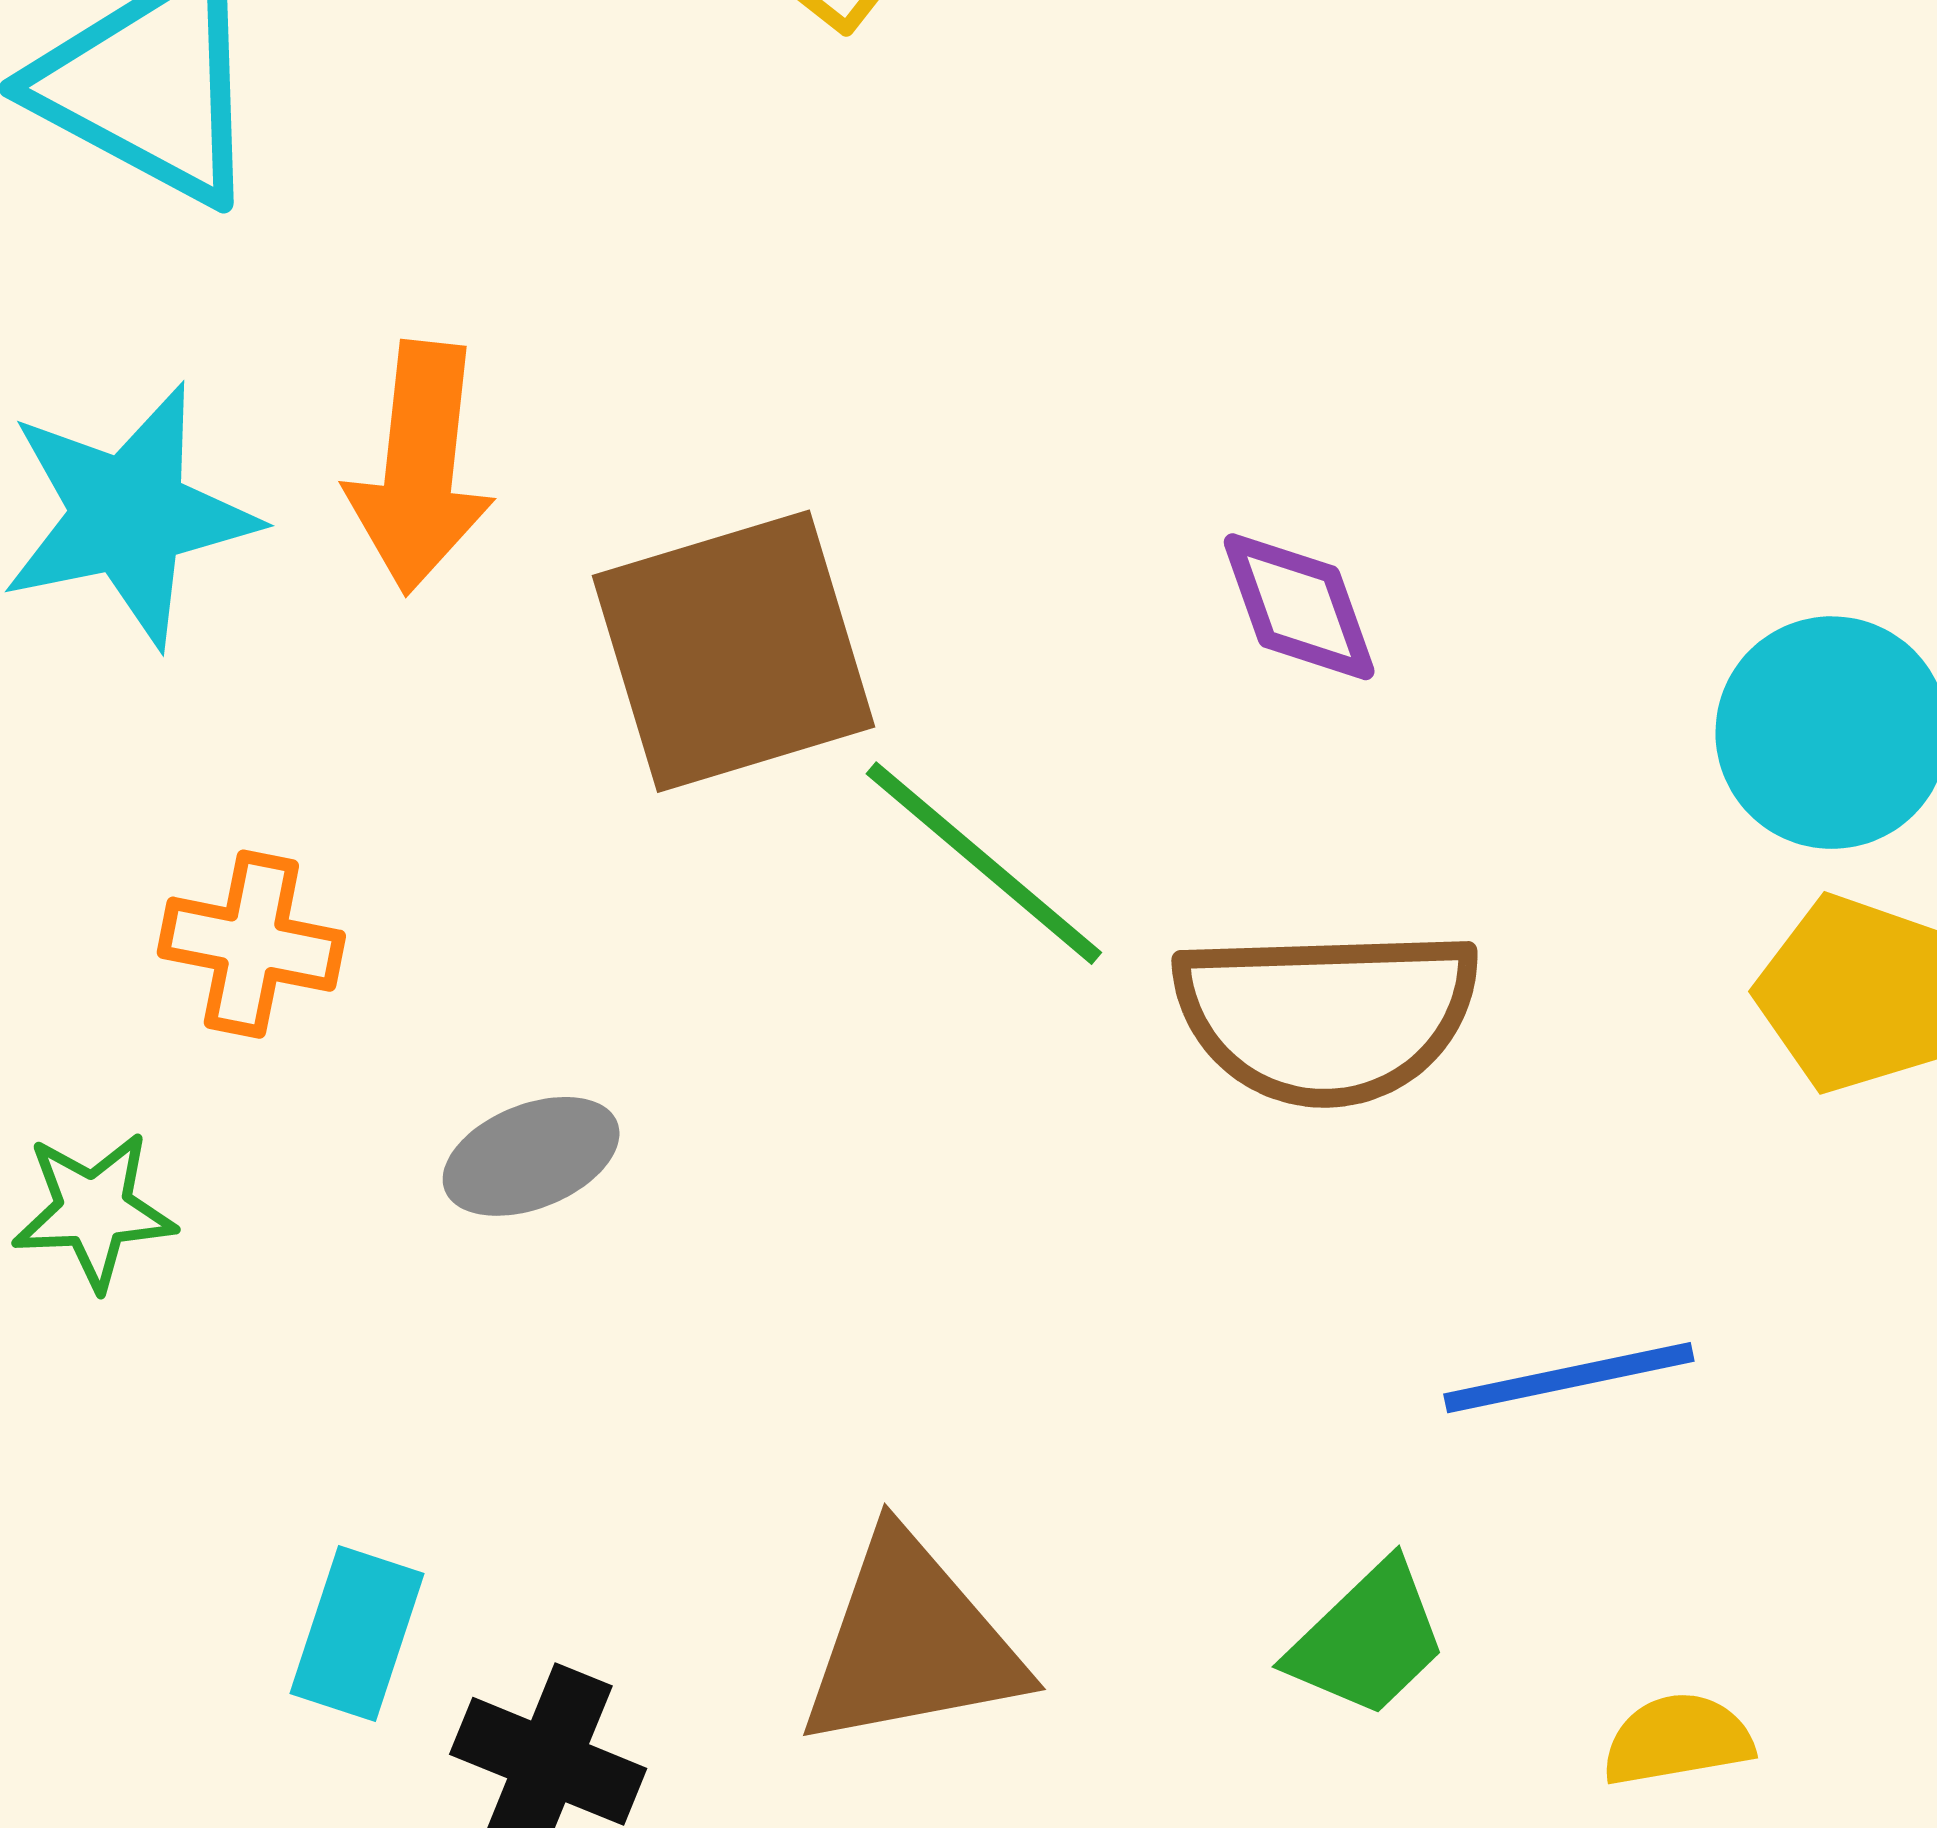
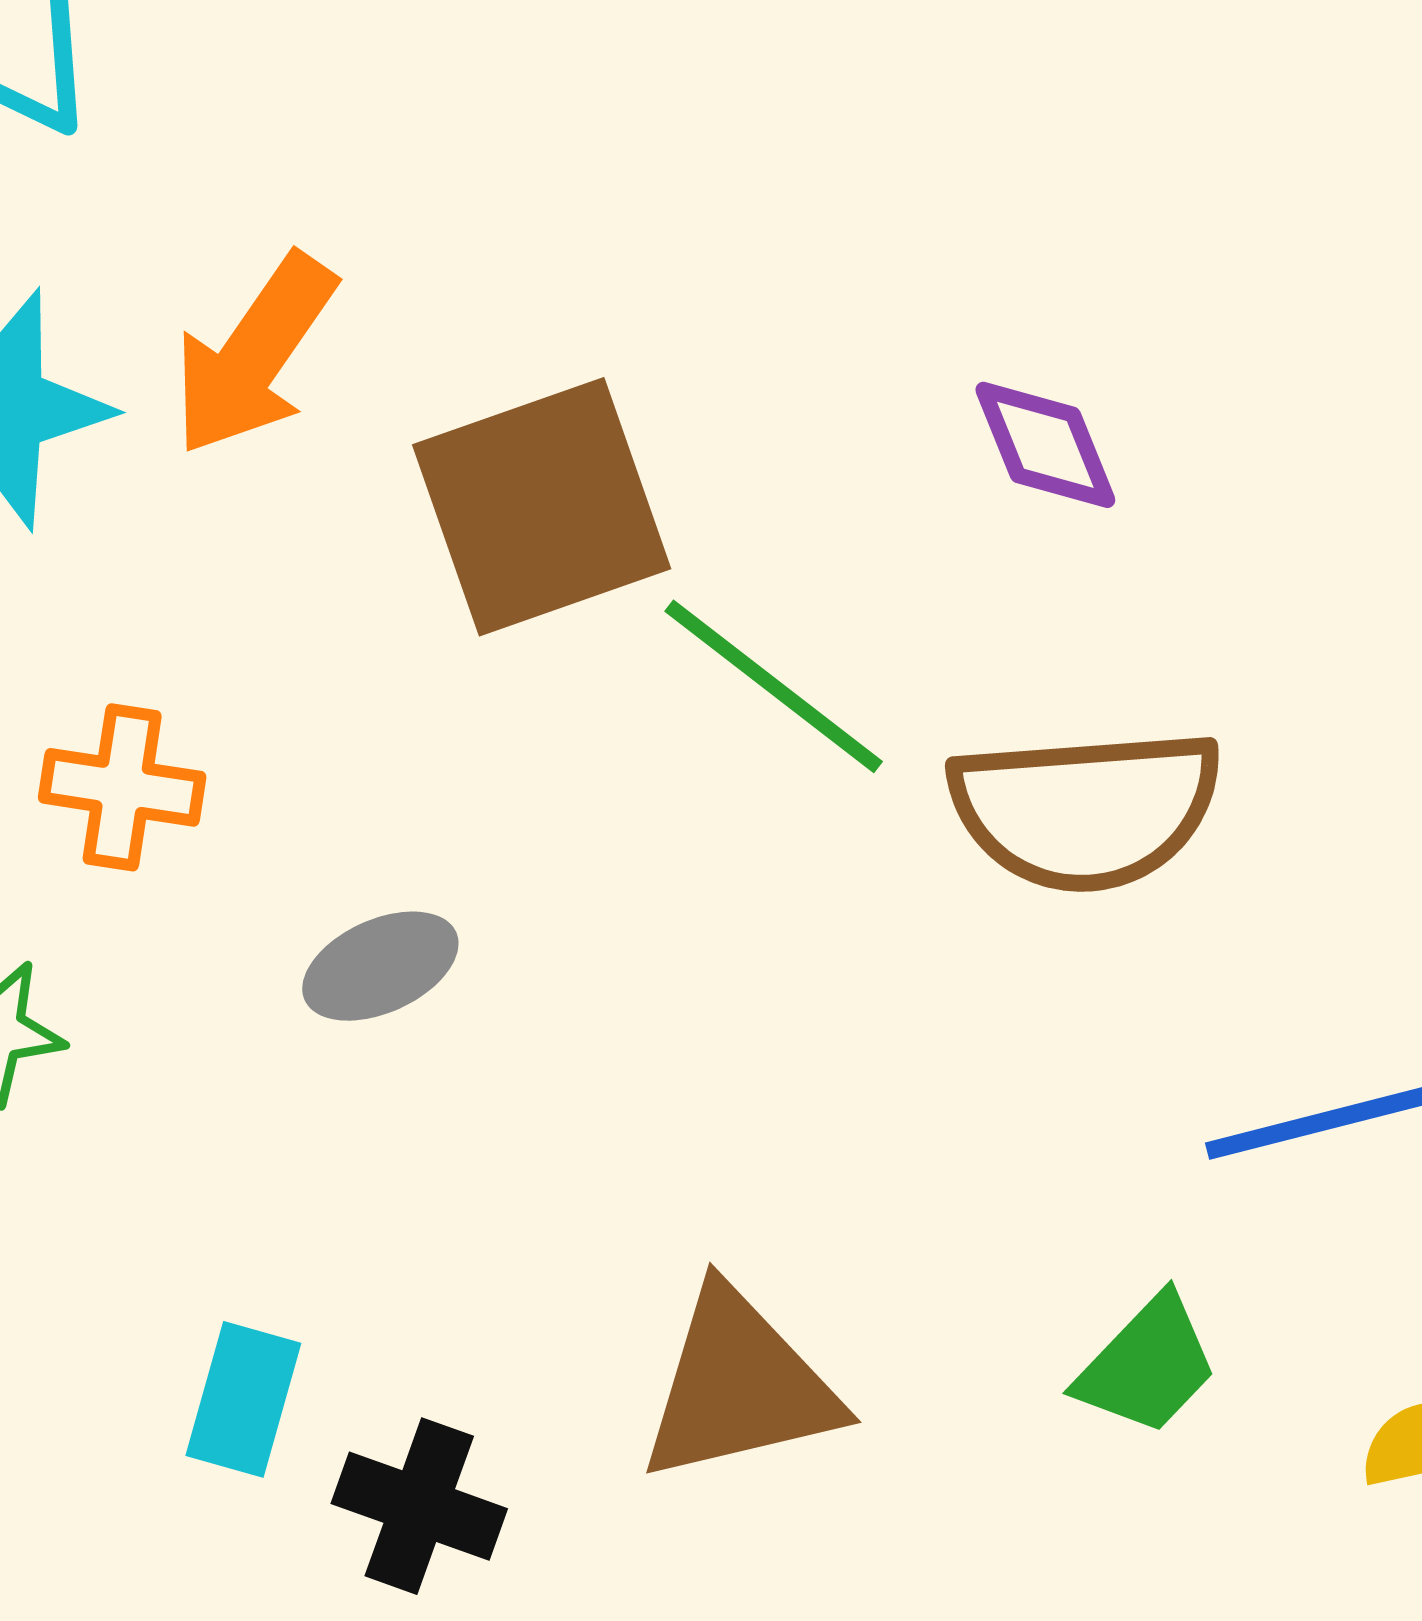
orange arrow: (420, 467) -> (254, 355), turned 31

